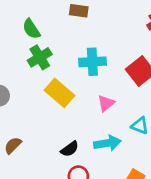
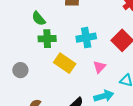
green cross: (40, 57) -> (47, 39), turned 36

